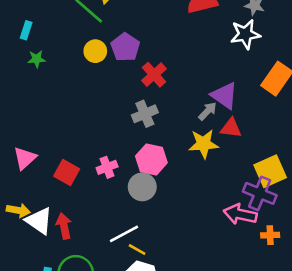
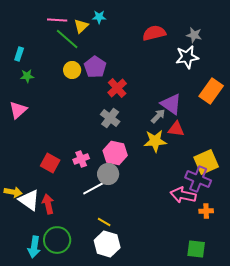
gray cross: (145, 114) -> (110, 118), turned -30
pink triangle: (25, 158) -> (18, 110), moved
white line: (124, 234) -> (94, 188), moved

